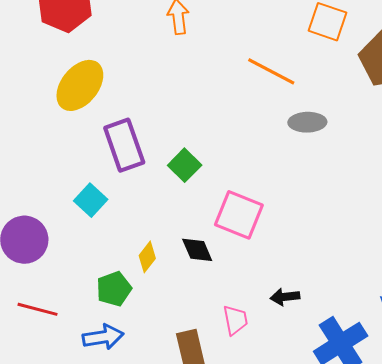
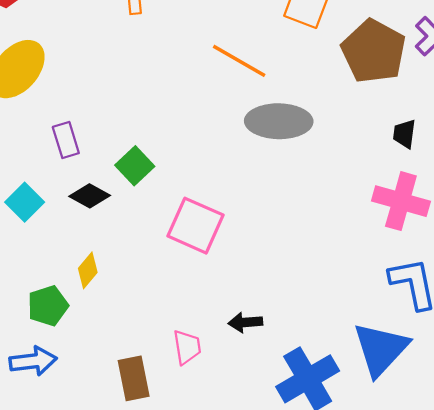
gray ellipse: (307, 122) -> (279, 121), size x1.5
purple rectangle: (124, 145) -> (66, 140), size x0.6
black diamond: (197, 250) -> (90, 196), moved, turned -40

